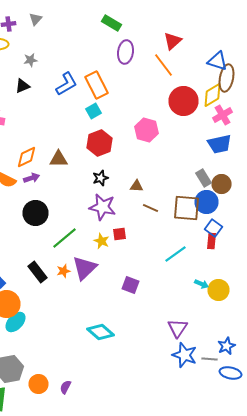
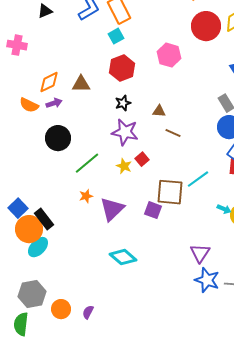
brown square: (186, 208) -> (170, 192), moved
red square: (120, 234) -> (142, 159), turned -32
purple triangle: (84, 268) -> (112, 209), moved
black rectangle: (38, 272) -> (44, 219), moved

